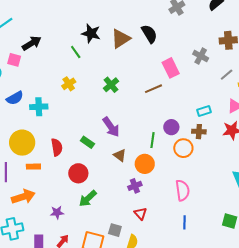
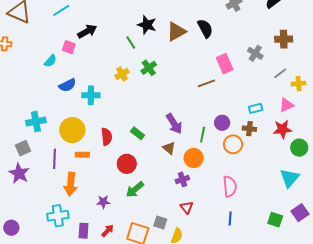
green cross: (111, 85) -> (149, 68), moved
purple arrow: (111, 127) -> (174, 124), moved
orange arrow: (23, 197) -> (71, 184), turned 110

